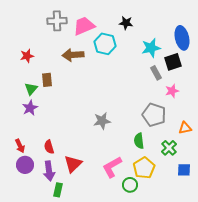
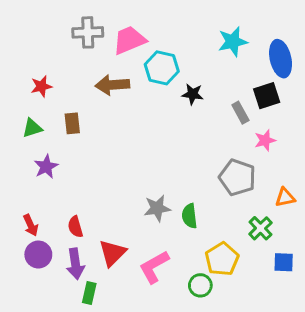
black star: (126, 23) -> (193, 94), moved
cyan star: (151, 48) -> (233, 42), moved
green triangle: (31, 89) -> (32, 128), moved, turned 32
gray star: (102, 121) -> (157, 208), moved
green semicircle: (139, 141) -> (190, 216), moved
pink L-shape: (112, 167) -> (154, 267), moved

